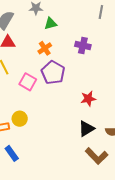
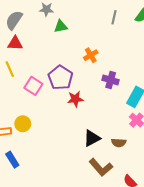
purple cross: (83, 45) -> (111, 80), moved
orange cross: (45, 48) -> (91, 55), moved
red star: (88, 99) -> (75, 99), moved

